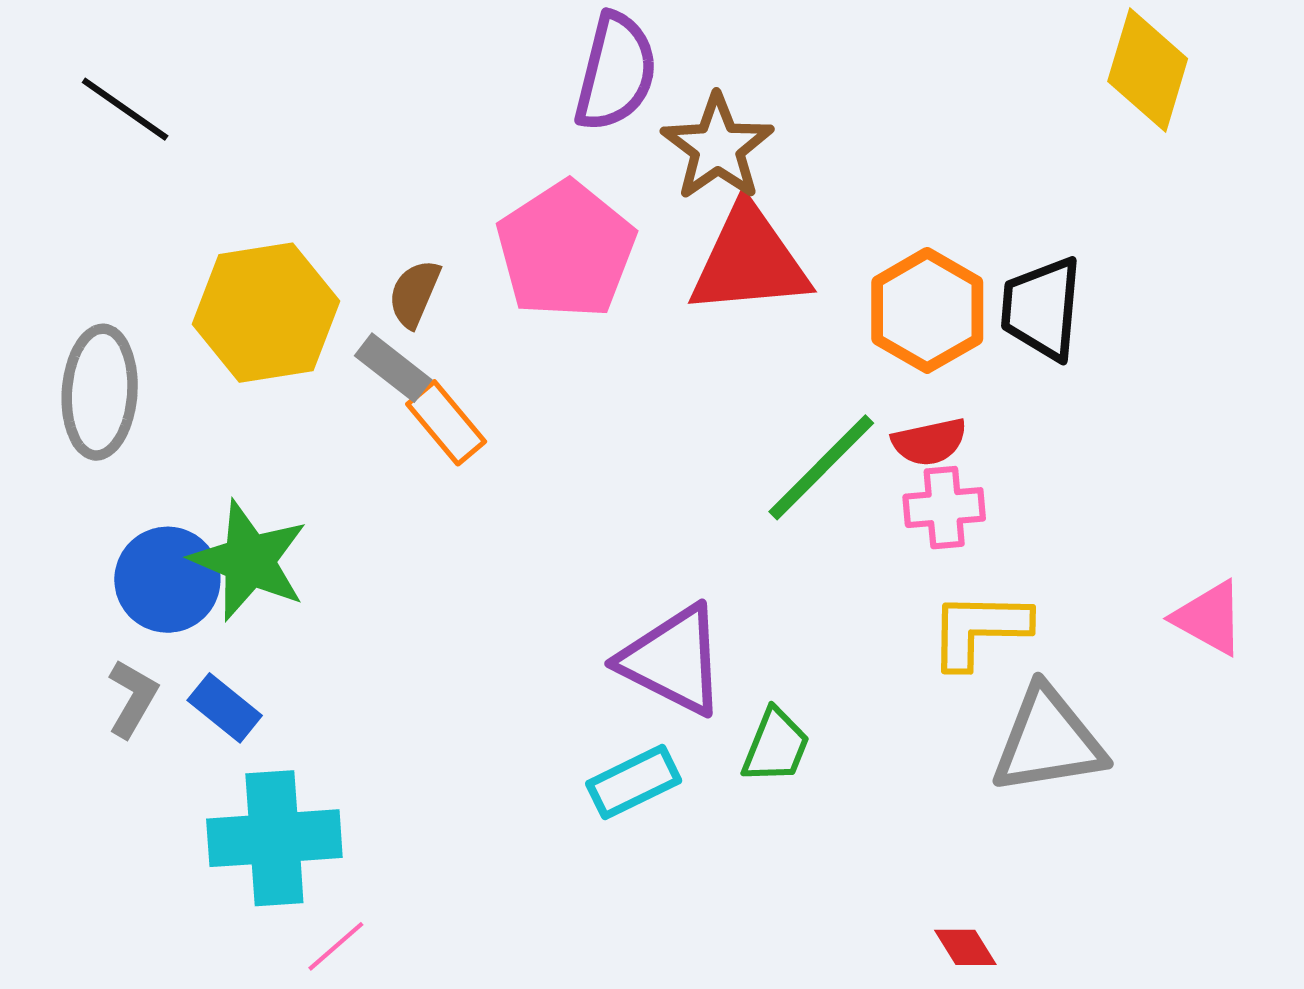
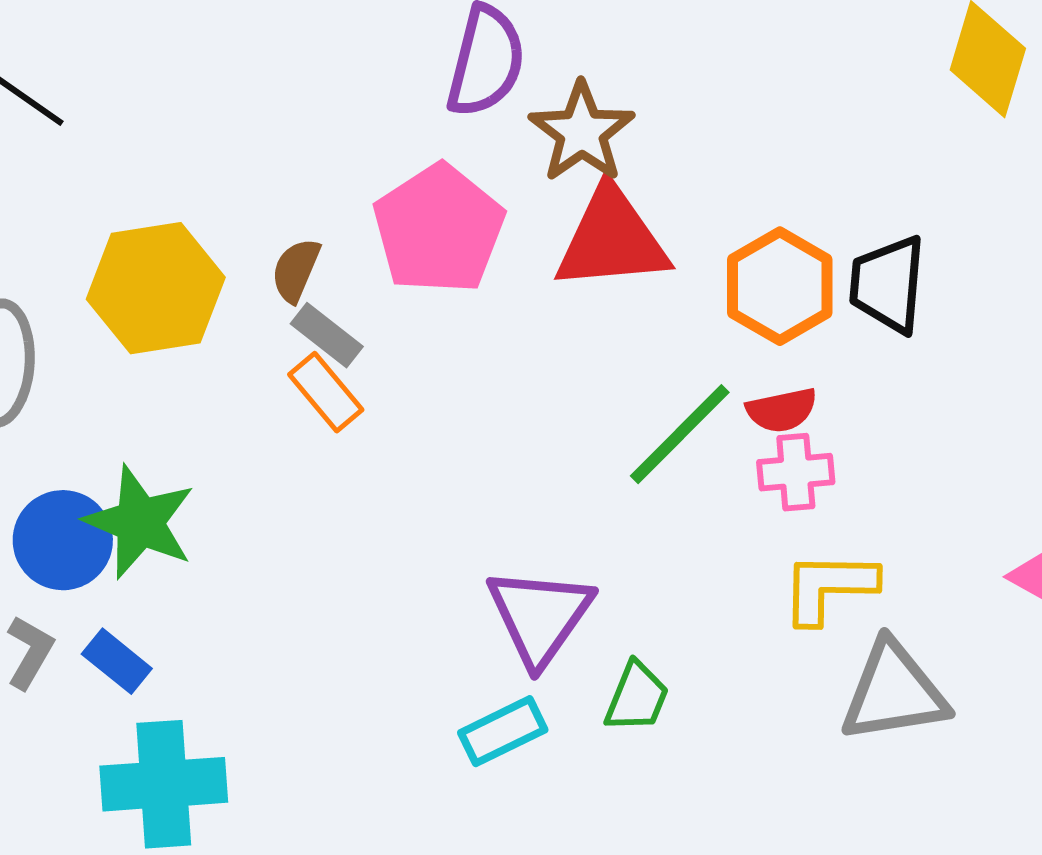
gray rectangle: (393, 368) -> (327, 335), moved
purple triangle: (673, 660) -> (540, 616), turned 38

